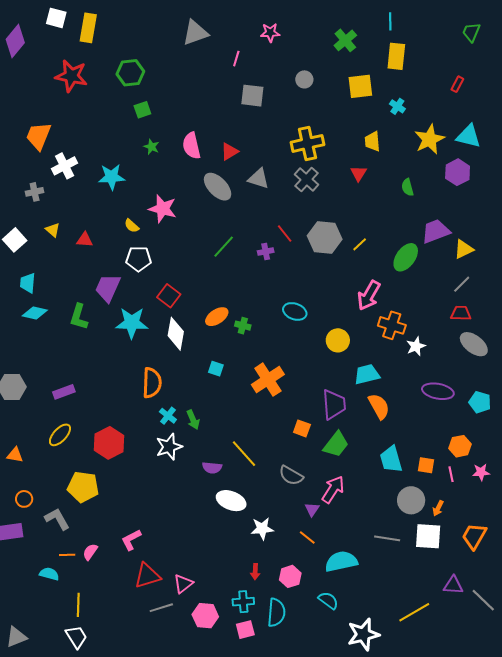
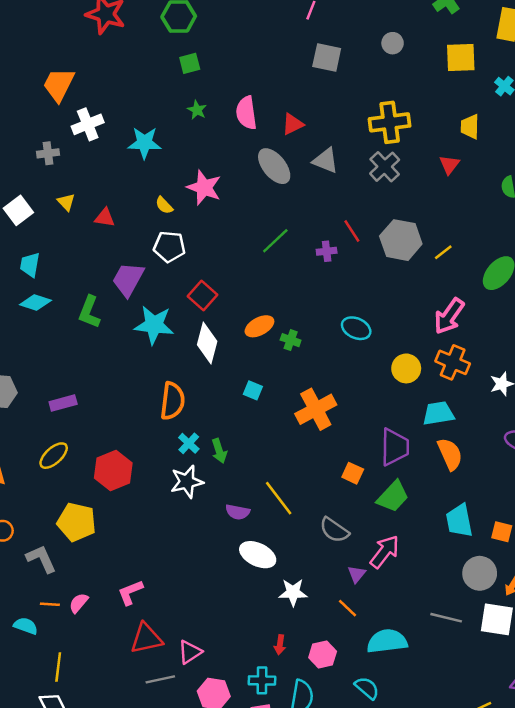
orange cross: (392, 325) -> (453, 362), moved

